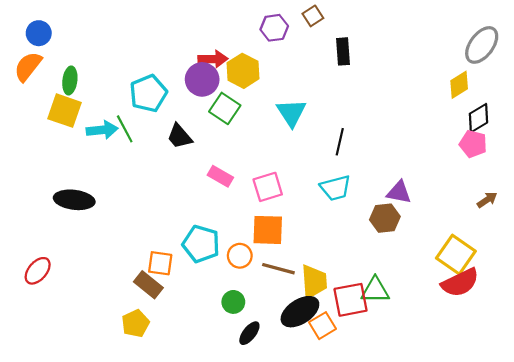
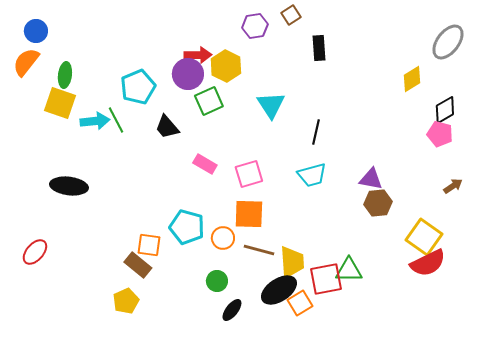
yellow diamond: (459, 85) -> (412, 79), moved
green square: (225, 108) -> (209, 101), turned 32
brown hexagon: (385, 218) -> (378, 203), moved

